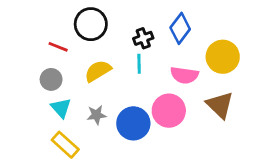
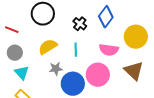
black cross: (143, 38) -> (80, 24), turned -32
red line: (58, 47) -> (12, 30), moved
cyan line: (139, 64) -> (76, 50), moved
gray star: (96, 115) -> (56, 69), moved

